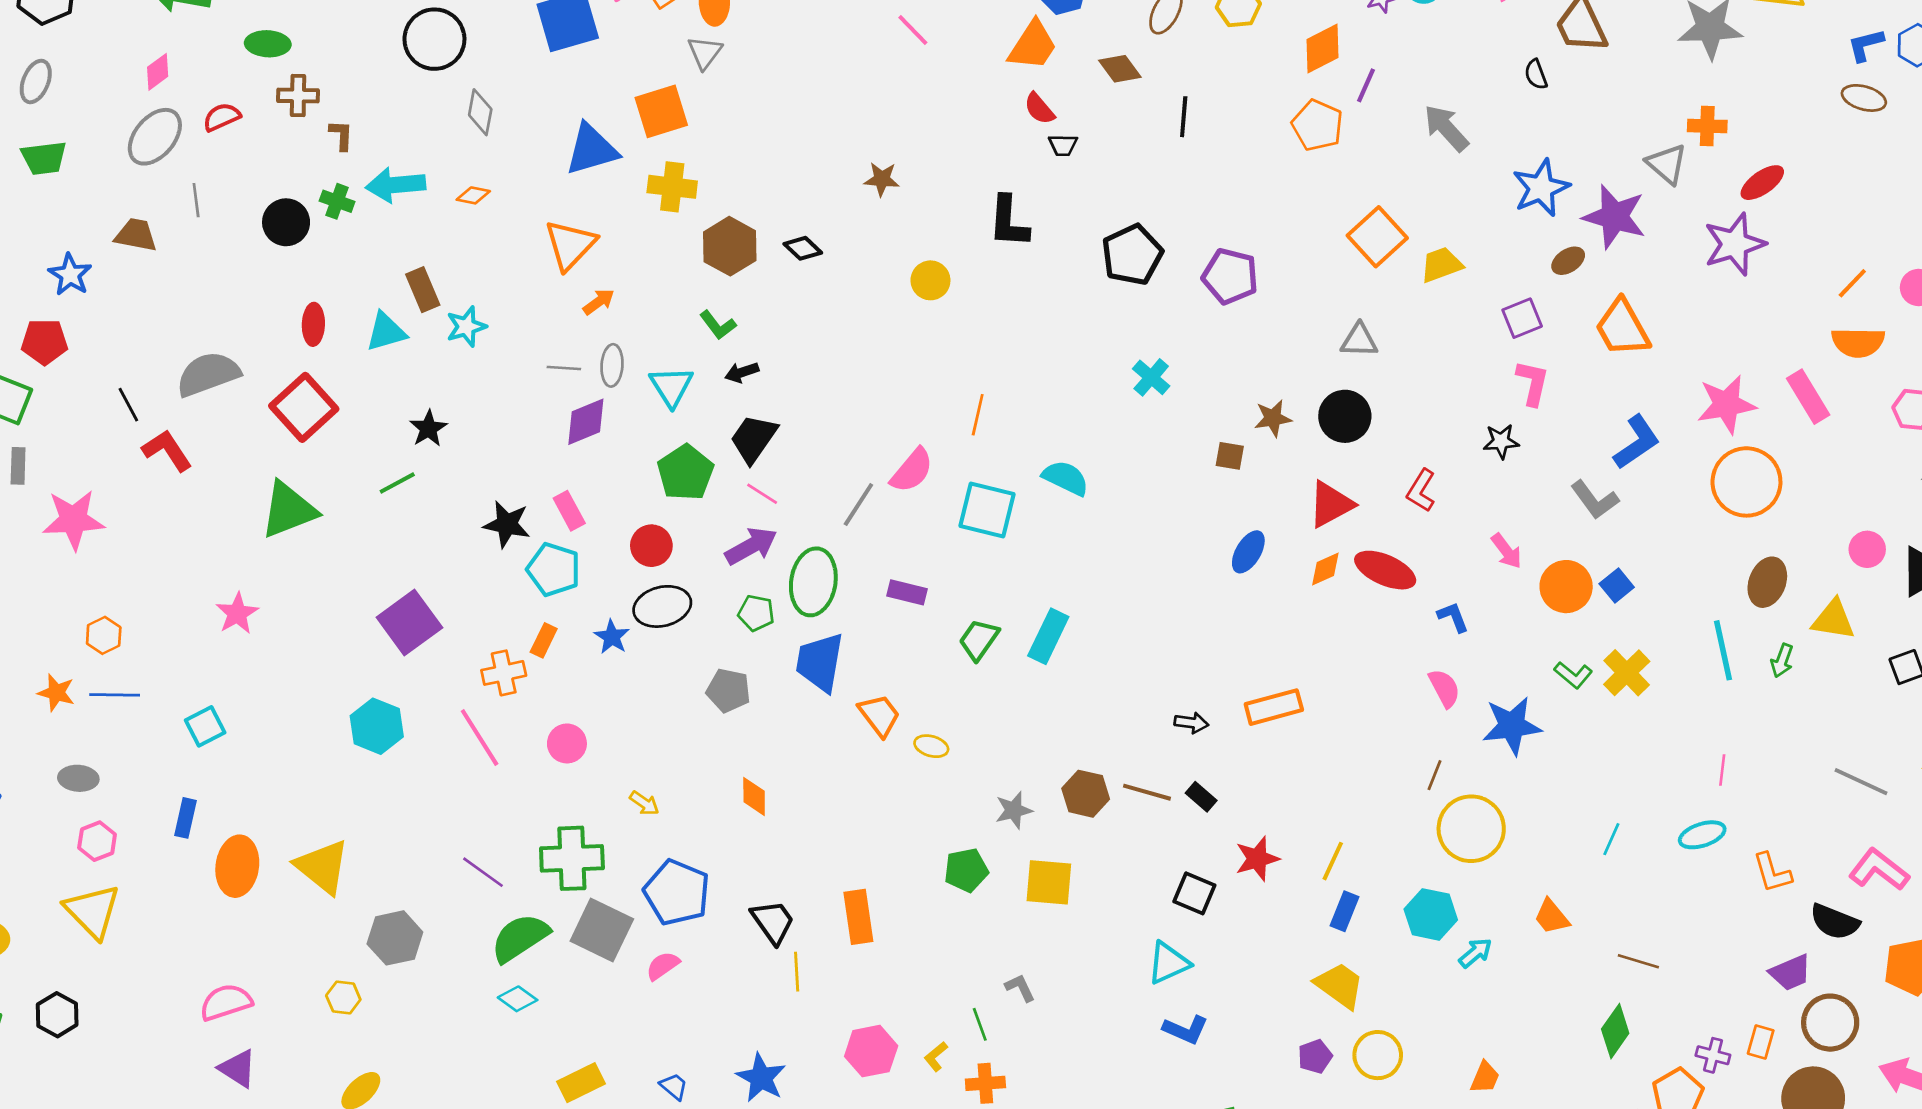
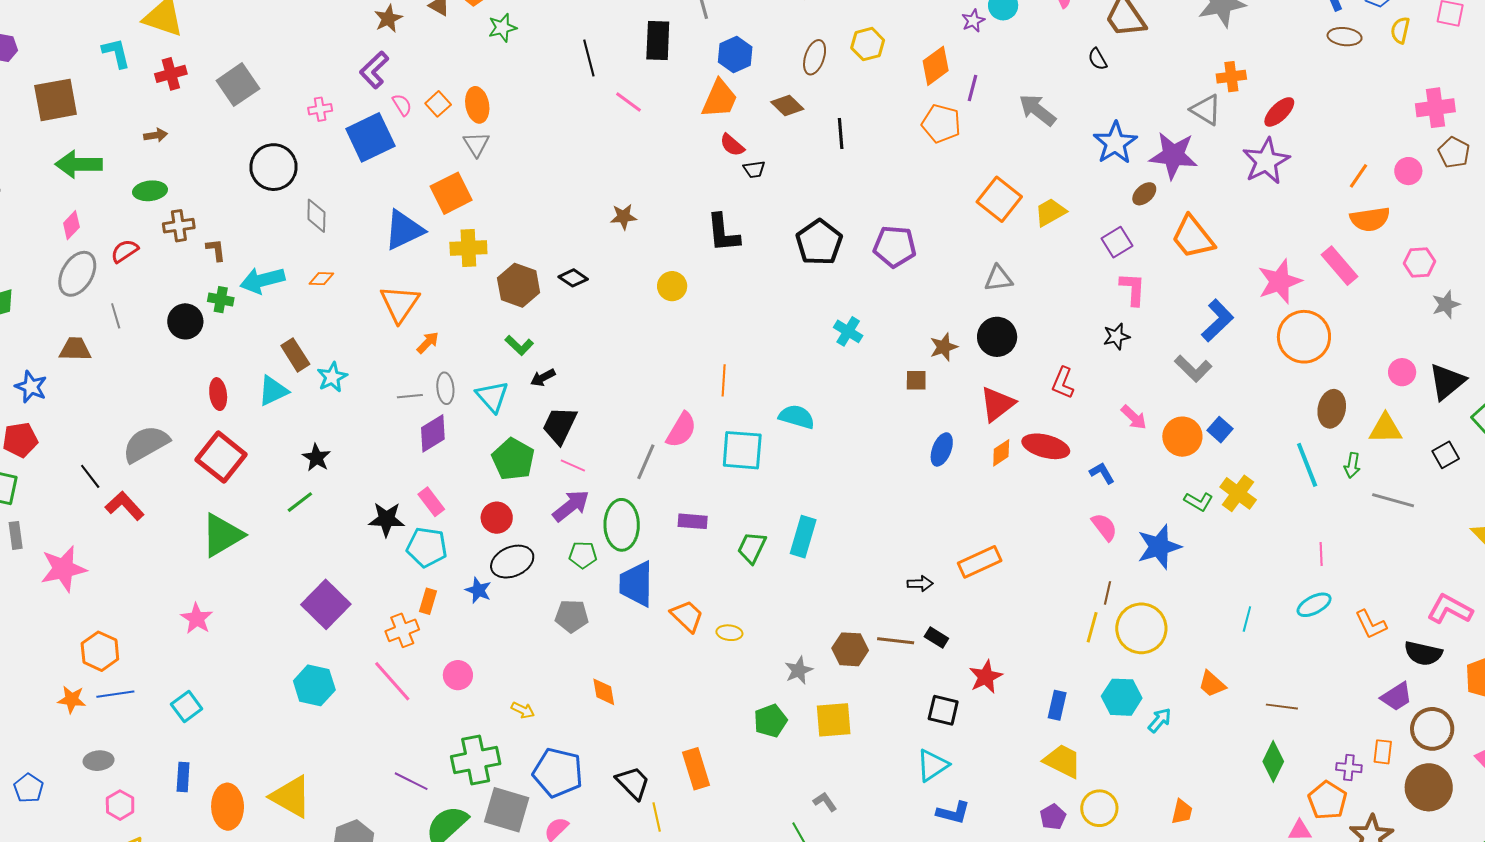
orange hexagon: (104, 635) -> (100, 651), size x1.4
gray line: (1861, 782) -> (1393, 500), moved
yellow line: (1333, 861) -> (1092, 627), moved

